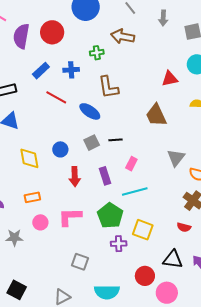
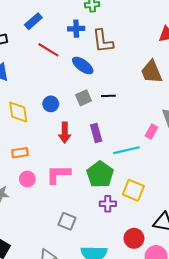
blue cross: (71, 70) -> (76, 29), moved
pink rectangle: (131, 164) -> (151, 132), moved

